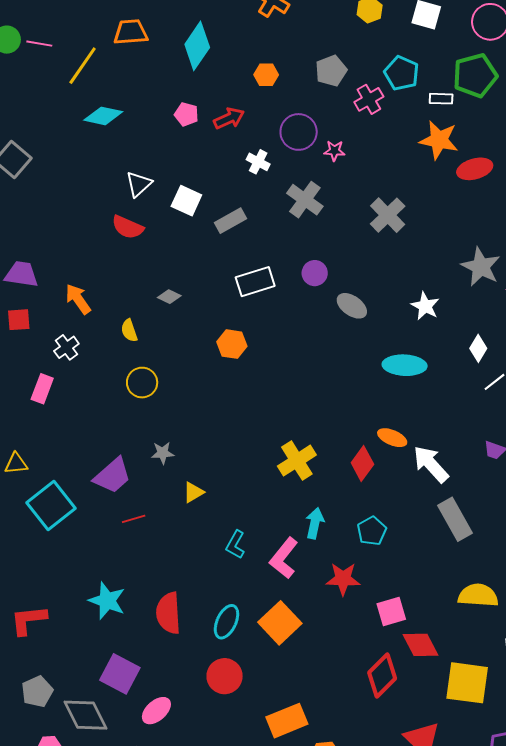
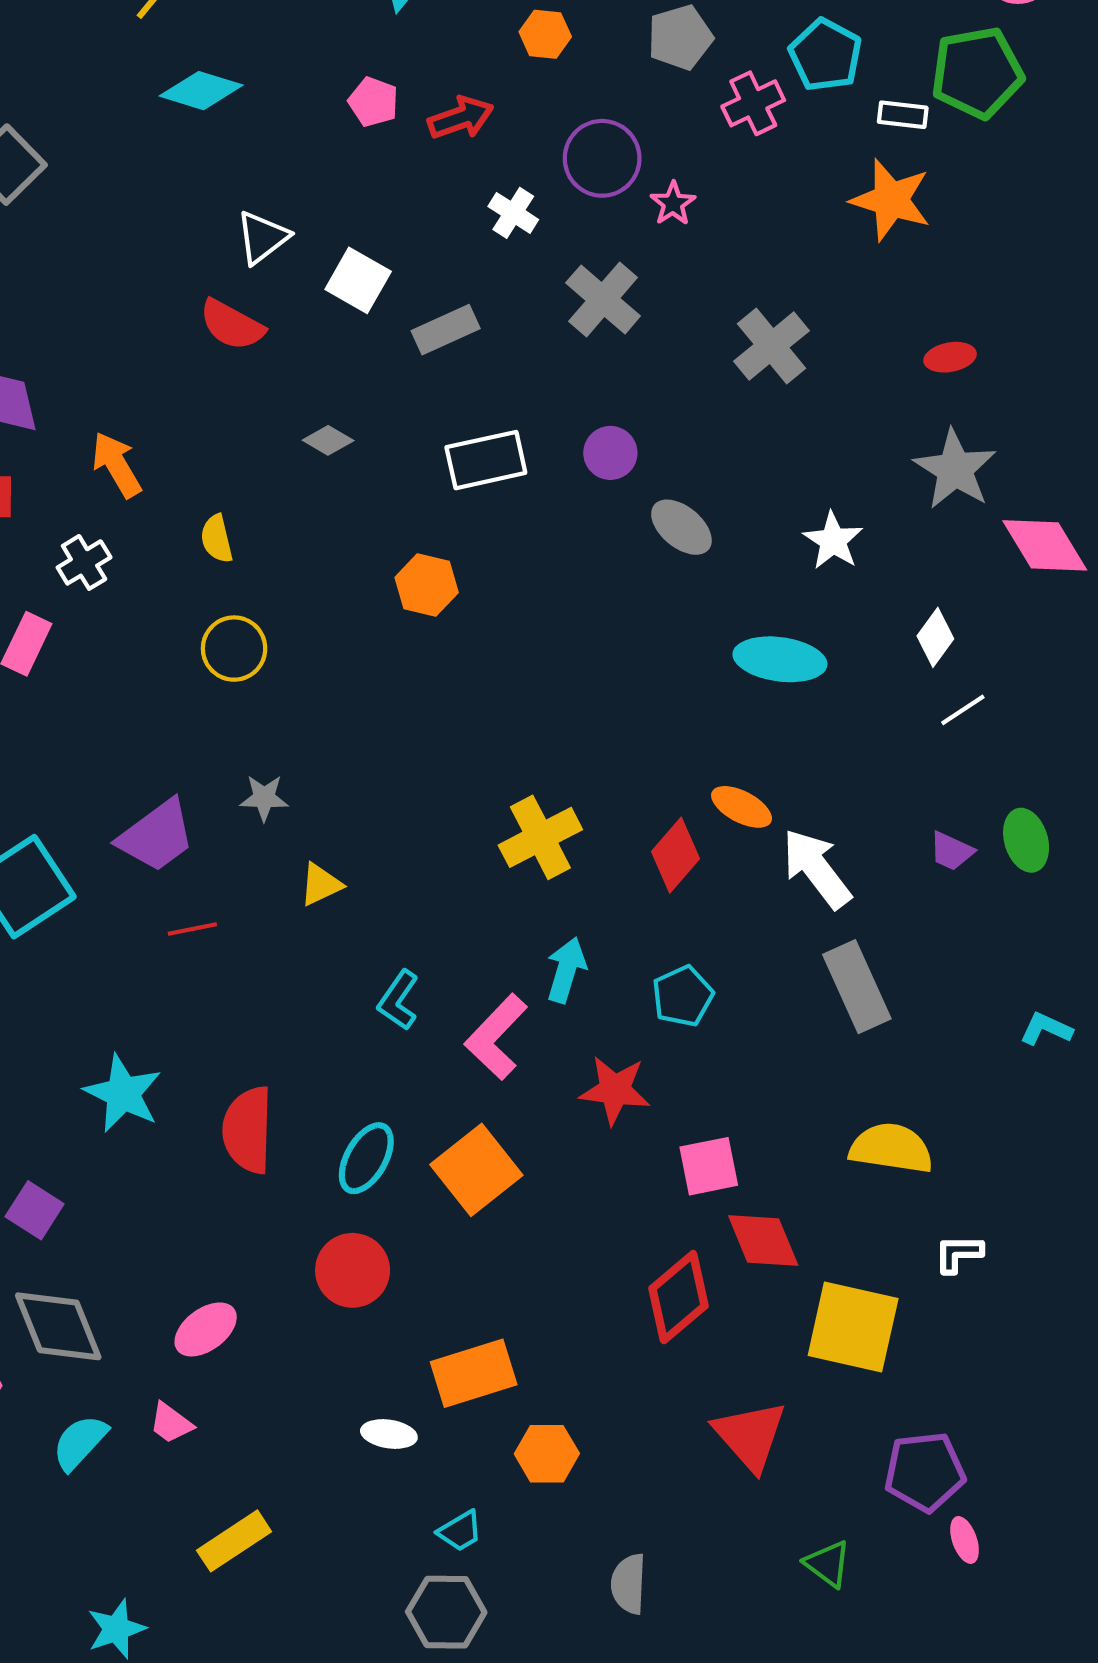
pink star: (334, 151) -> (673, 203), turned 30
red ellipse: (475, 169) -> (950, 357), moved, size x0.7
gray diamond: (169, 297) -> (328, 440), moved
purple square: (120, 674) -> (35, 1210), moved, size x0.7

